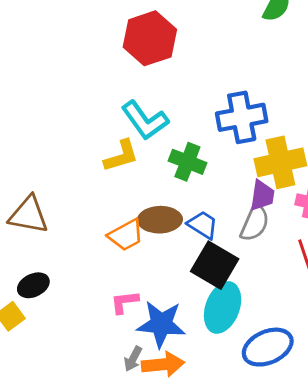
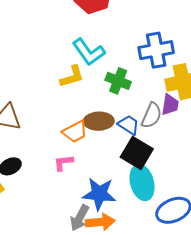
gray semicircle: (255, 223) -> (151, 115), moved
pink L-shape: (124, 302) -> (63, 163), moved
cyan ellipse: (223, 307) -> (142, 183), turned -36
gray arrow: (133, 359) -> (79, 218), size x1.5

